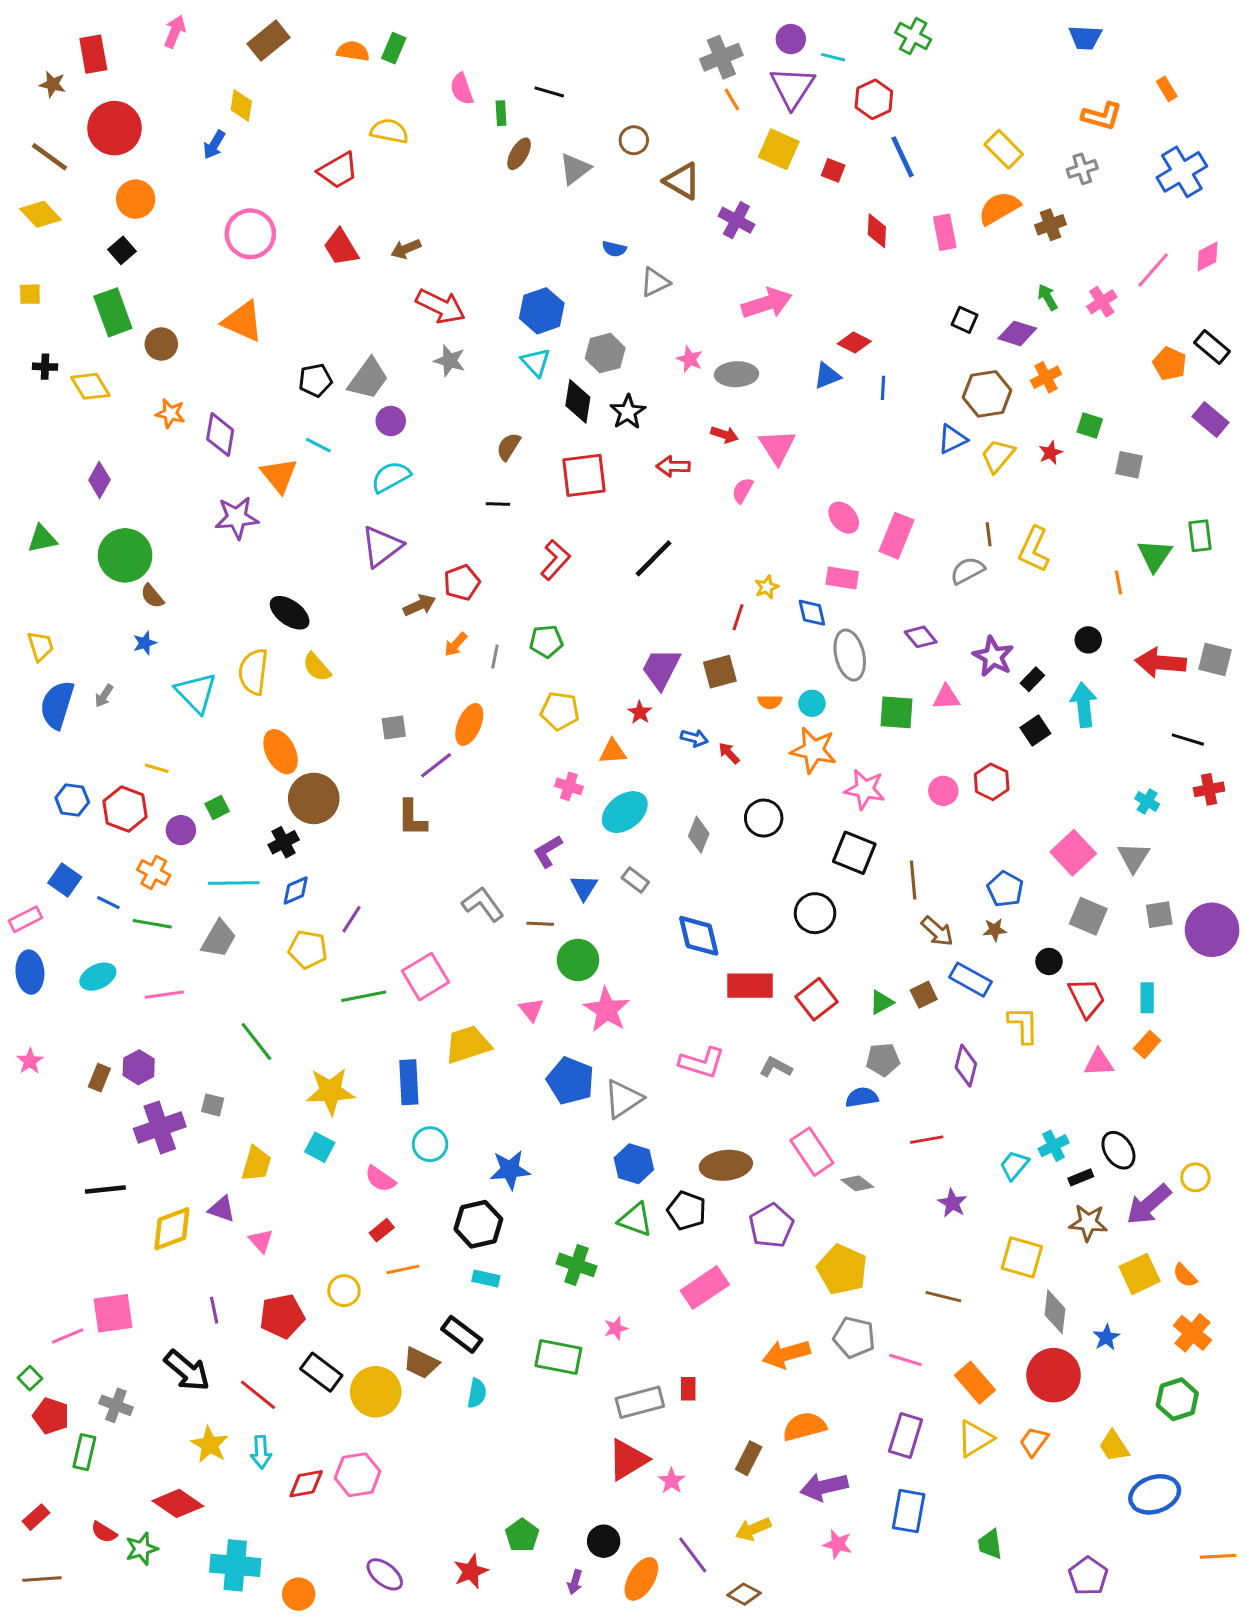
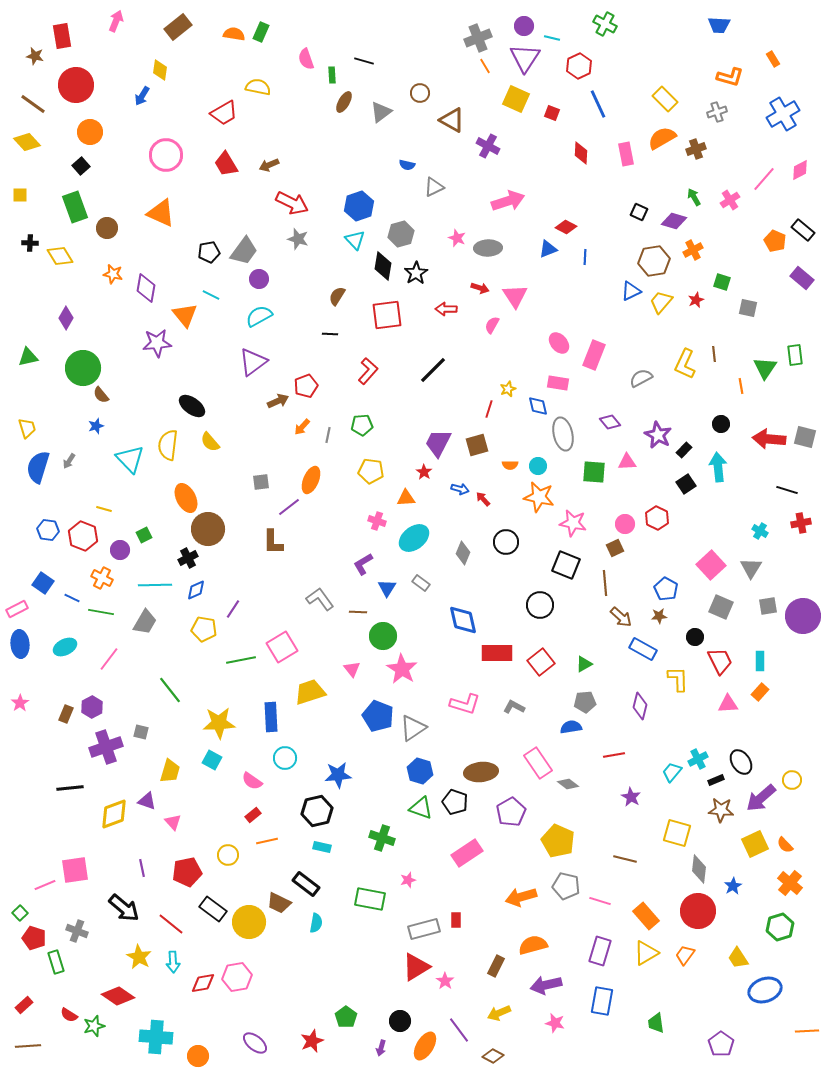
brown line: (989, 534) -> (714, 354), moved
pink line: (164, 995) -> (109, 659), turned -45
brown square: (924, 995) -> (615, 548), moved
green rectangle: (84, 1452) -> (56, 962), turned -30

